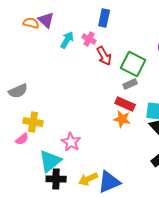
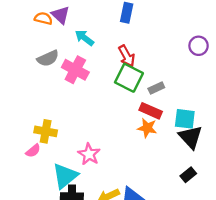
pink cross: (89, 39) -> (75, 70), moved, size x1.6
cyan arrow: (67, 40) -> (84, 38), turned -84
green square: (133, 64) -> (129, 78), moved
gray semicircle: (18, 91) -> (48, 58), moved

